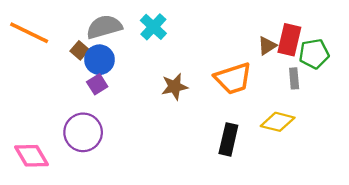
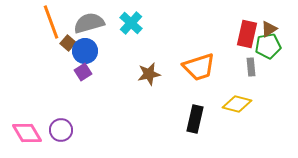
orange line: (29, 33) -> (51, 22), moved, turned 44
brown triangle: (267, 46) -> (269, 29), moved
purple circle: (83, 132) -> (61, 130), moved, size x0.7

